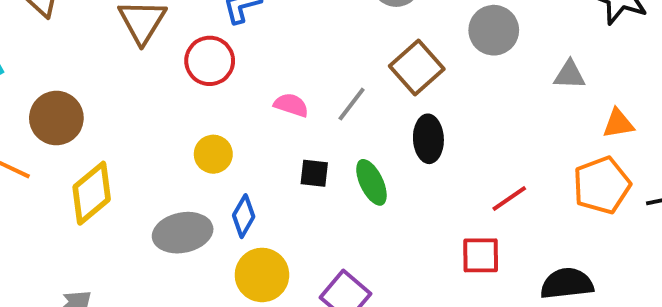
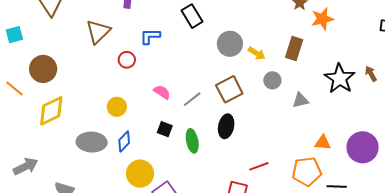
gray circle: (494, 30) -> (272, 80), size x0.7
red circle: (210, 61) -> (127, 60), size x0.7
gray triangle: (569, 75) -> (300, 100), moved, turned -30
yellow circle: (262, 275) -> (140, 174), moved

